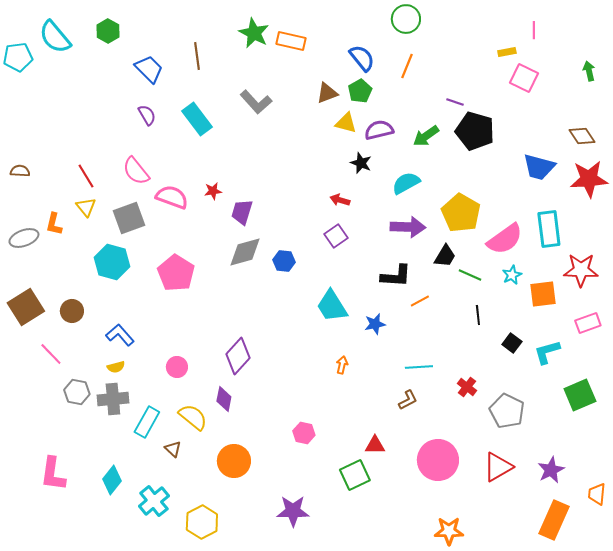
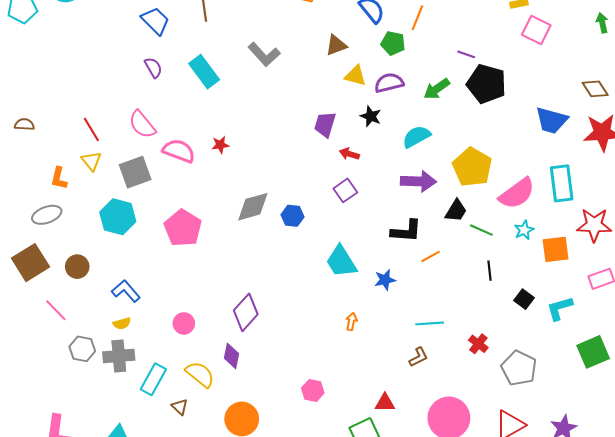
green pentagon: (360, 91) -> (393, 43), moved, turned -30
purple trapezoid: (242, 212) -> (325, 124), moved
gray ellipse: (24, 238) -> (47, 215), moved

